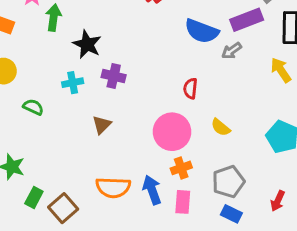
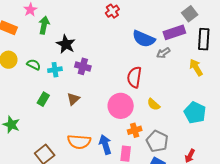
red semicircle: (190, 89) -> (134, 77), size x1.5
green semicircle: (33, 107) -> (34, 65), moved
orange cross: (181, 168) -> (135, 130), moved
gray pentagon: (228, 182) -> (157, 141), turned -30
green rectangle: (34, 197) -> (43, 99), moved

